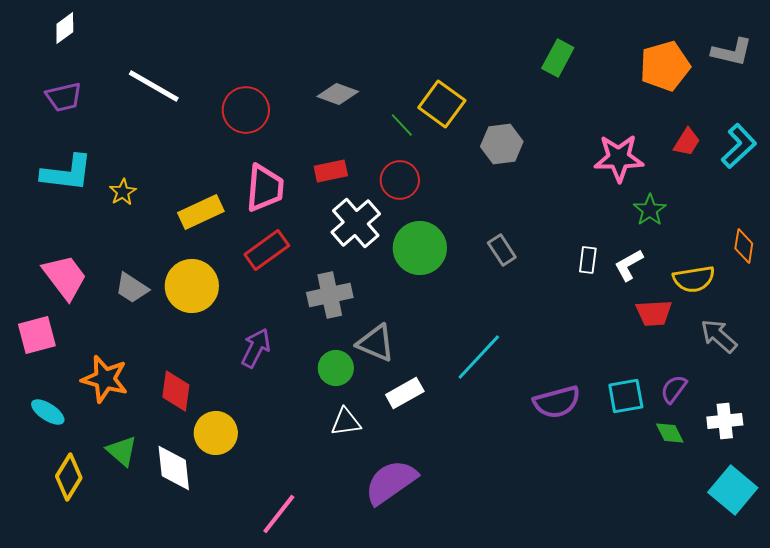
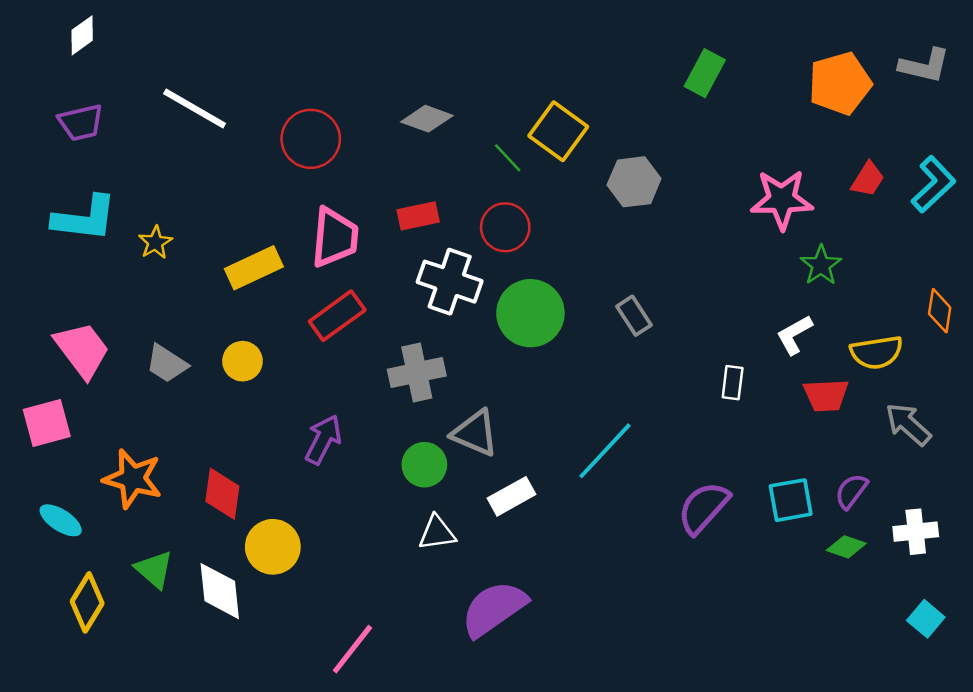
white cross: (356, 223) -> (450, 282), turned -30
white rectangle: (588, 260) -> (733, 383), moved
yellow circle: (192, 286) -> (243, 361), size x0.6
purple semicircle: (557, 402) -> (703, 508), turned 147
green diamond: (670, 433) -> (846, 547), turned -44
cyan square: (733, 490) -> (926, 619), size x0.6

